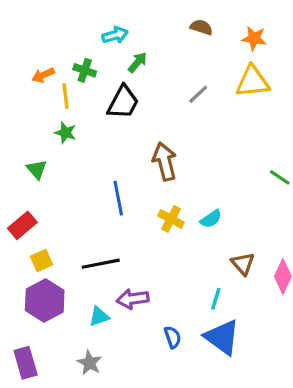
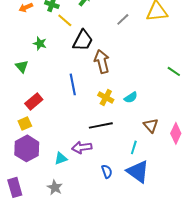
yellow line: (66, 96) -> (65, 20), moved, turned -42
black trapezoid: (123, 102) -> (83, 40), moved
red rectangle: (22, 225) -> (34, 101), moved
black line: (101, 264) -> (101, 125), moved

